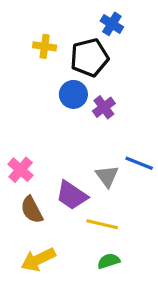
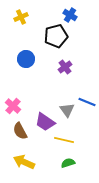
yellow cross: (45, 46) -> (21, 17), moved, turned -32
blue circle: (73, 94) -> (26, 59), moved
yellow arrow: (38, 259) -> (24, 162), turned 50

